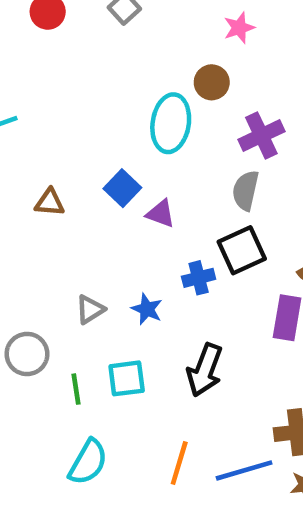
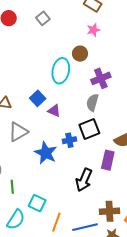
gray triangle: (90, 309) -> (18, 132), moved, size x1.5
blue star: (147, 309) -> (46, 153), size x1.6
black arrow: (205, 370) -> (84, 180), moved
cyan square: (127, 378) -> (37, 203), moved, turned 30

